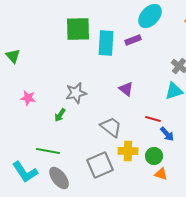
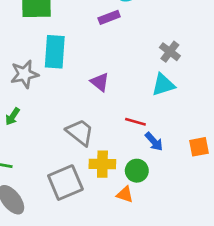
cyan rectangle: (106, 43) -> (55, 52), moved
gray star: (76, 93) -> (24, 74), moved
orange triangle: (161, 174) -> (125, 194), moved

